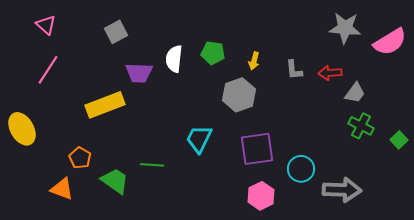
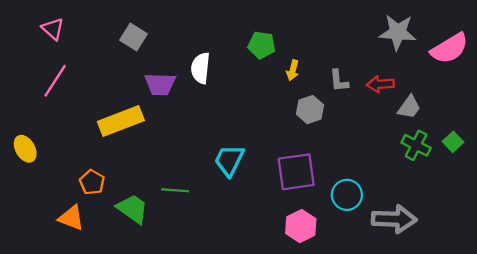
gray square: (116, 32) -> (134, 37), turned -30
green pentagon: (213, 53) -> (262, 45), moved
gray hexagon: (239, 95) -> (310, 110), moved, size x0.7
yellow ellipse: (22, 129) -> (25, 149), size x0.7
green square: (399, 140) -> (453, 142), moved

